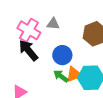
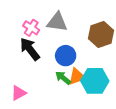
gray triangle: (53, 24) -> (57, 22), size x1.5
pink cross: (29, 30) -> (31, 28), size x0.7

